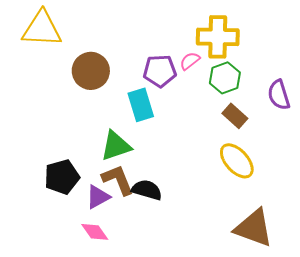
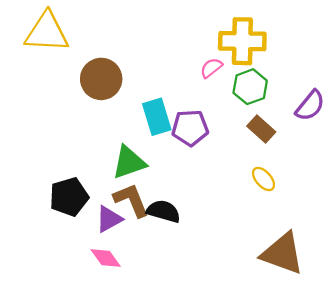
purple pentagon: (160, 71) -> (190, 128), moved
purple semicircle: (279, 95) -> (310, 106), turned -124
yellow ellipse: (237, 161) -> (263, 179), size x0.6

